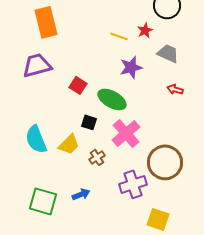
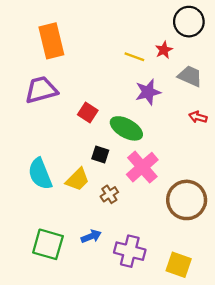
purple cross: (133, 184) -> (130, 251), moved, turned 32

